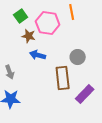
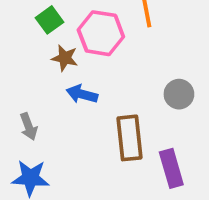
gray circle: (78, 57) -> (179, 94), moved
purple rectangle: (85, 94) -> (171, 168), turned -60

